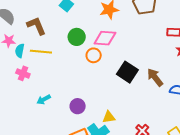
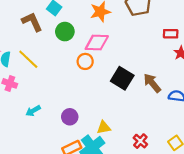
brown L-shape: (36, 26) -> (32, 22), moved
green circle: (77, 37) -> (65, 32), moved
yellow line: (41, 52) -> (28, 59), turned 40

